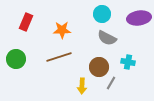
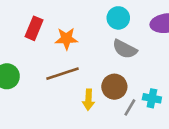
red rectangle: (26, 22) -> (34, 28), moved
cyan cross: (128, 62) -> (152, 98), moved
yellow arrow: (82, 86) -> (88, 100), moved

